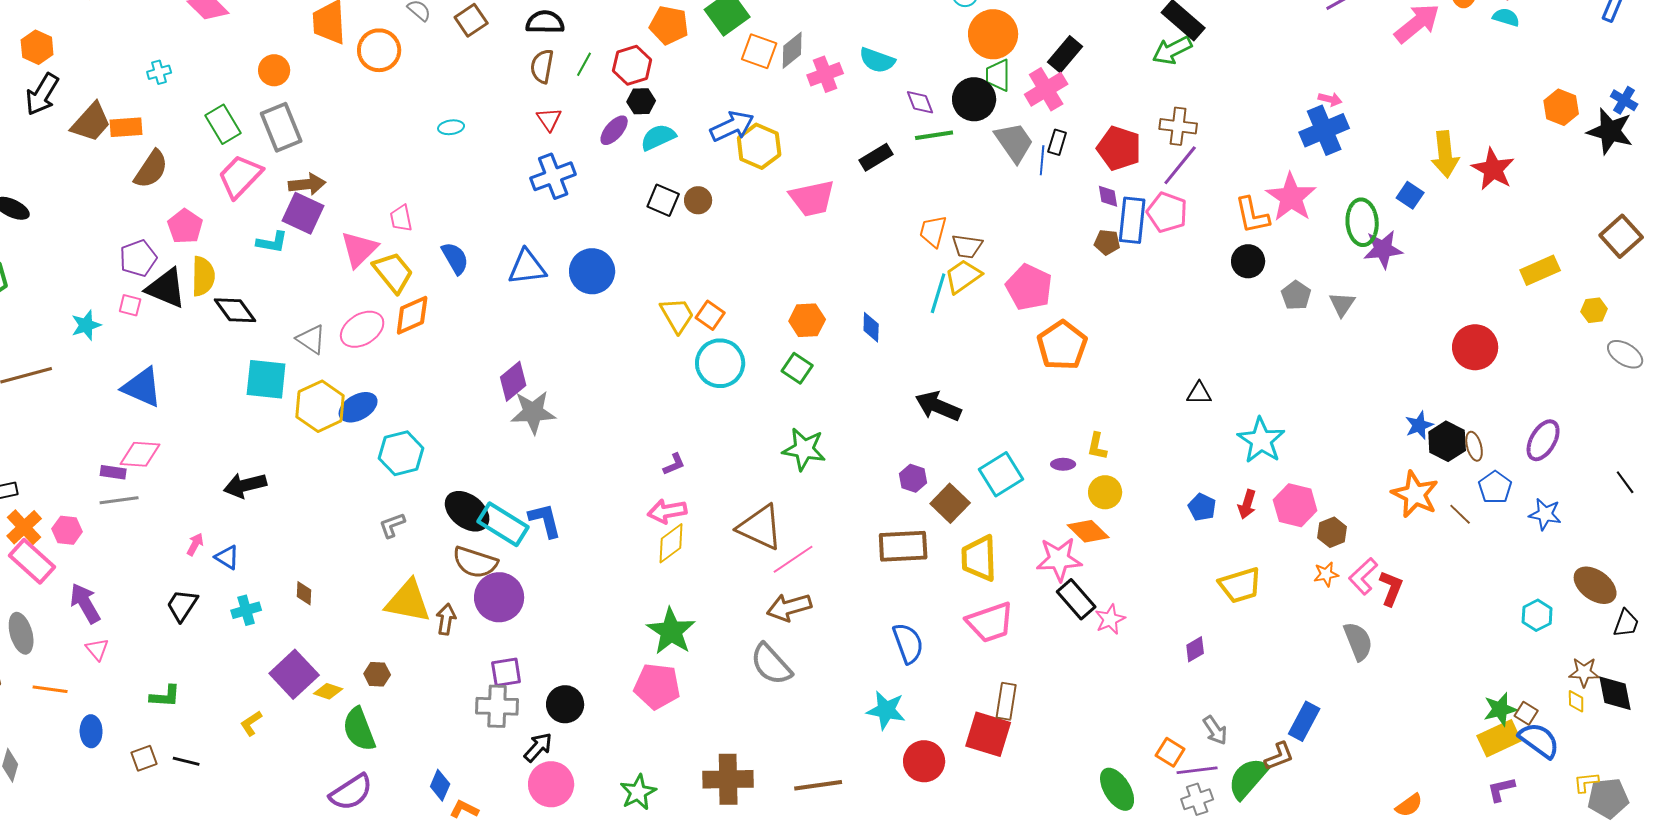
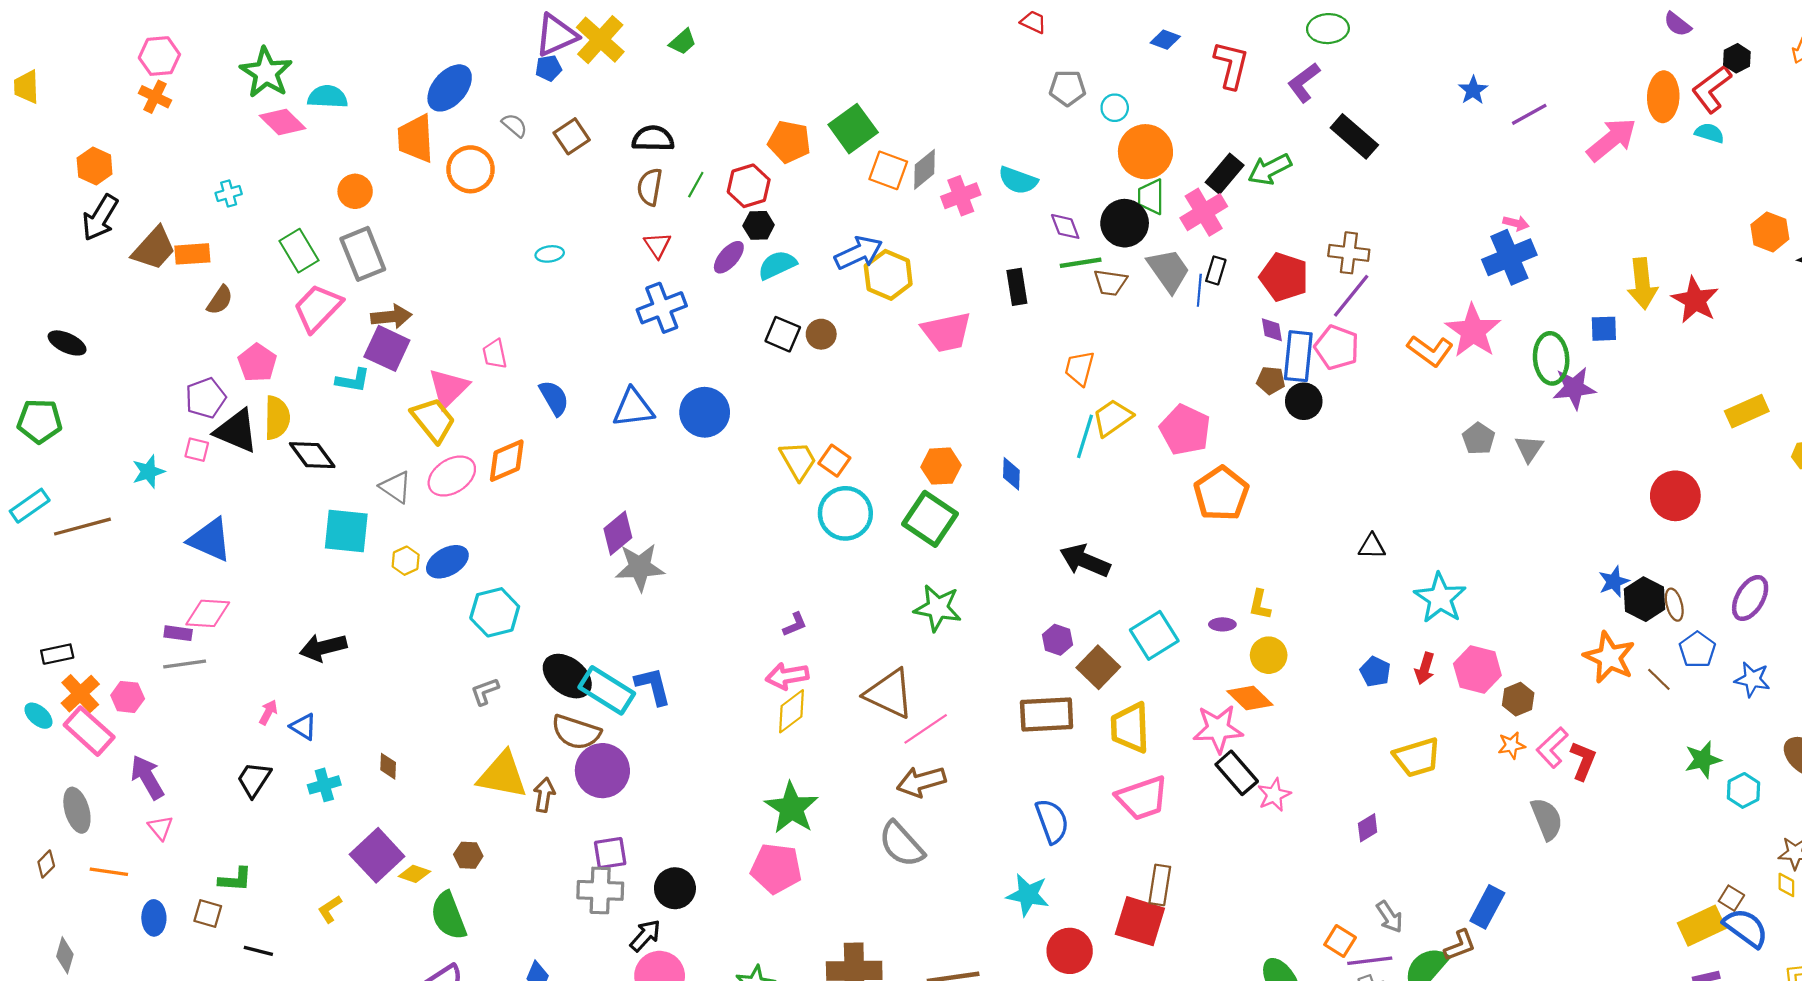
green arrow: (1172, 50) -> (1270, 169), moved
black rectangle: (876, 157) -> (1017, 287), turned -68
brown semicircle: (151, 169) -> (220, 300), size x0.7
blue square: (1410, 195) -> (1604, 329), turned -36
orange L-shape: (1252, 215) -> (1430, 351), turned -42
brown trapezoid: (967, 246) -> (1110, 283), moved
black circle: (1248, 261) -> (1304, 401), moved
yellow trapezoid: (393, 272) -> (433, 420), moved
green square: (797, 368) -> (930, 519), size x1.6
yellow hexagon: (320, 406) -> (406, 561), size x0.5
green star: (1500, 709) -> (1703, 760), moved
brown square: (144, 758) -> (208, 914), moved, turned 36

